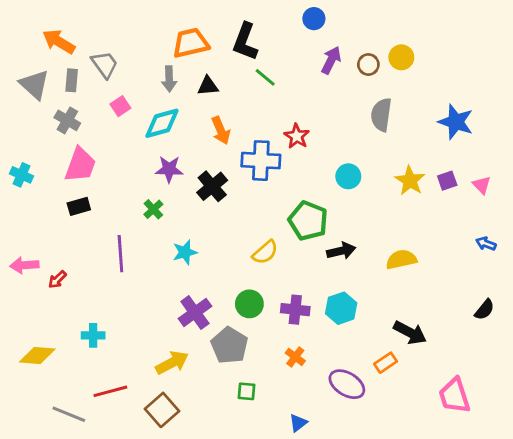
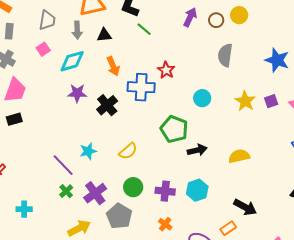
gray trapezoid: (105, 65) -> (47, 20), moved, turned 45
green cross: (153, 209) -> (66, 191), moved
yellow semicircle: (265, 252) -> (128, 151), moved
purple line: (120, 254) -> (63, 165), moved, turned -40

